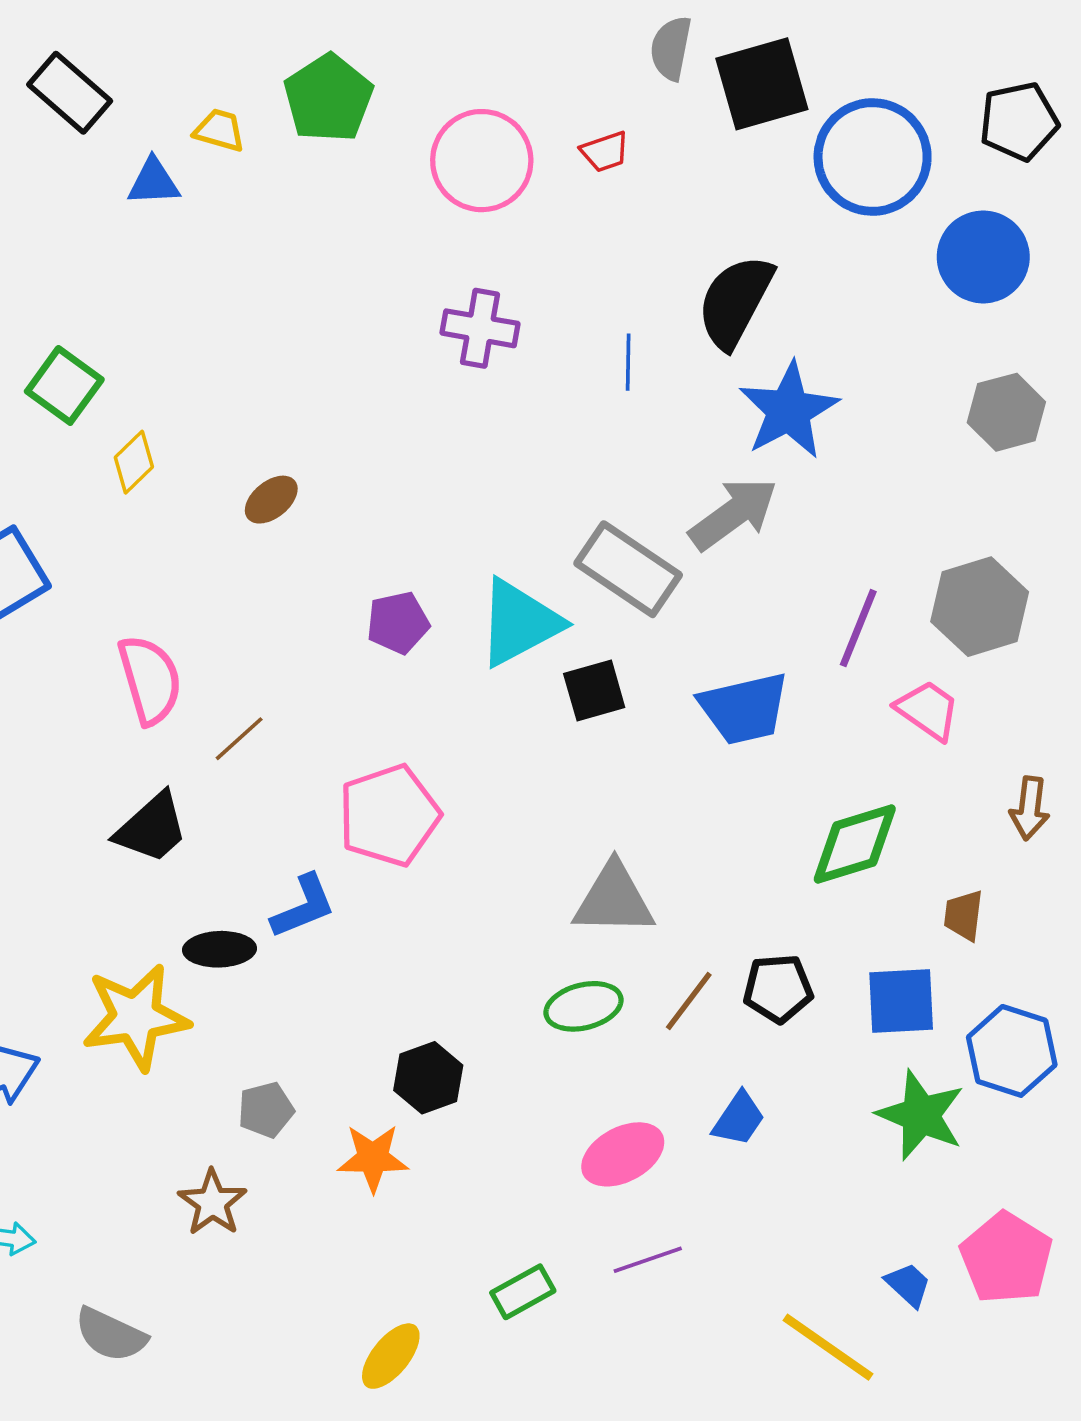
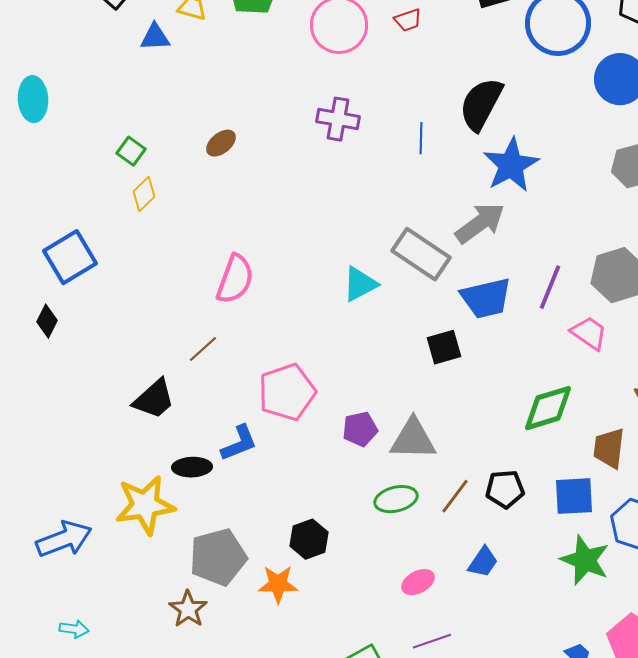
green square: (64, 385) -> (131, 151), moved, size x0.7
brown ellipse: (271, 500) -> (221, 143), moved
purple pentagon: (398, 623) -> (360, 429), moved
cyan triangle: (519, 623) -> (360, 284), size x0.7
pink semicircle: (150, 680) -> (235, 279), moved, turned 36
black square: (594, 691) -> (444, 347), moved
blue trapezoid: (744, 708) -> (486, 298), moved
brown trapezoid: (964, 915) -> (609, 448), size x1.4
gray pentagon: (266, 1110) -> (218, 557), size x1.8
pink ellipse: (623, 1154) -> (418, 582), size x0.7

